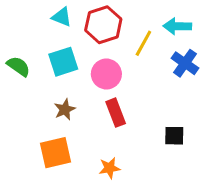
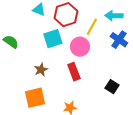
cyan square: (63, 62) -> (53, 39), moved
pink circle: (106, 74) -> (80, 47), moved
black square: (174, 136) -> (112, 87), turned 32

